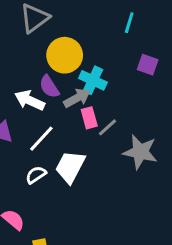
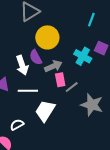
cyan cross: (93, 80) -> (83, 56), moved
white arrow: (30, 100) -> (22, 65), turned -138
white line: (41, 139) -> (28, 91), turned 42
white semicircle: (36, 175) -> (17, 125), moved

